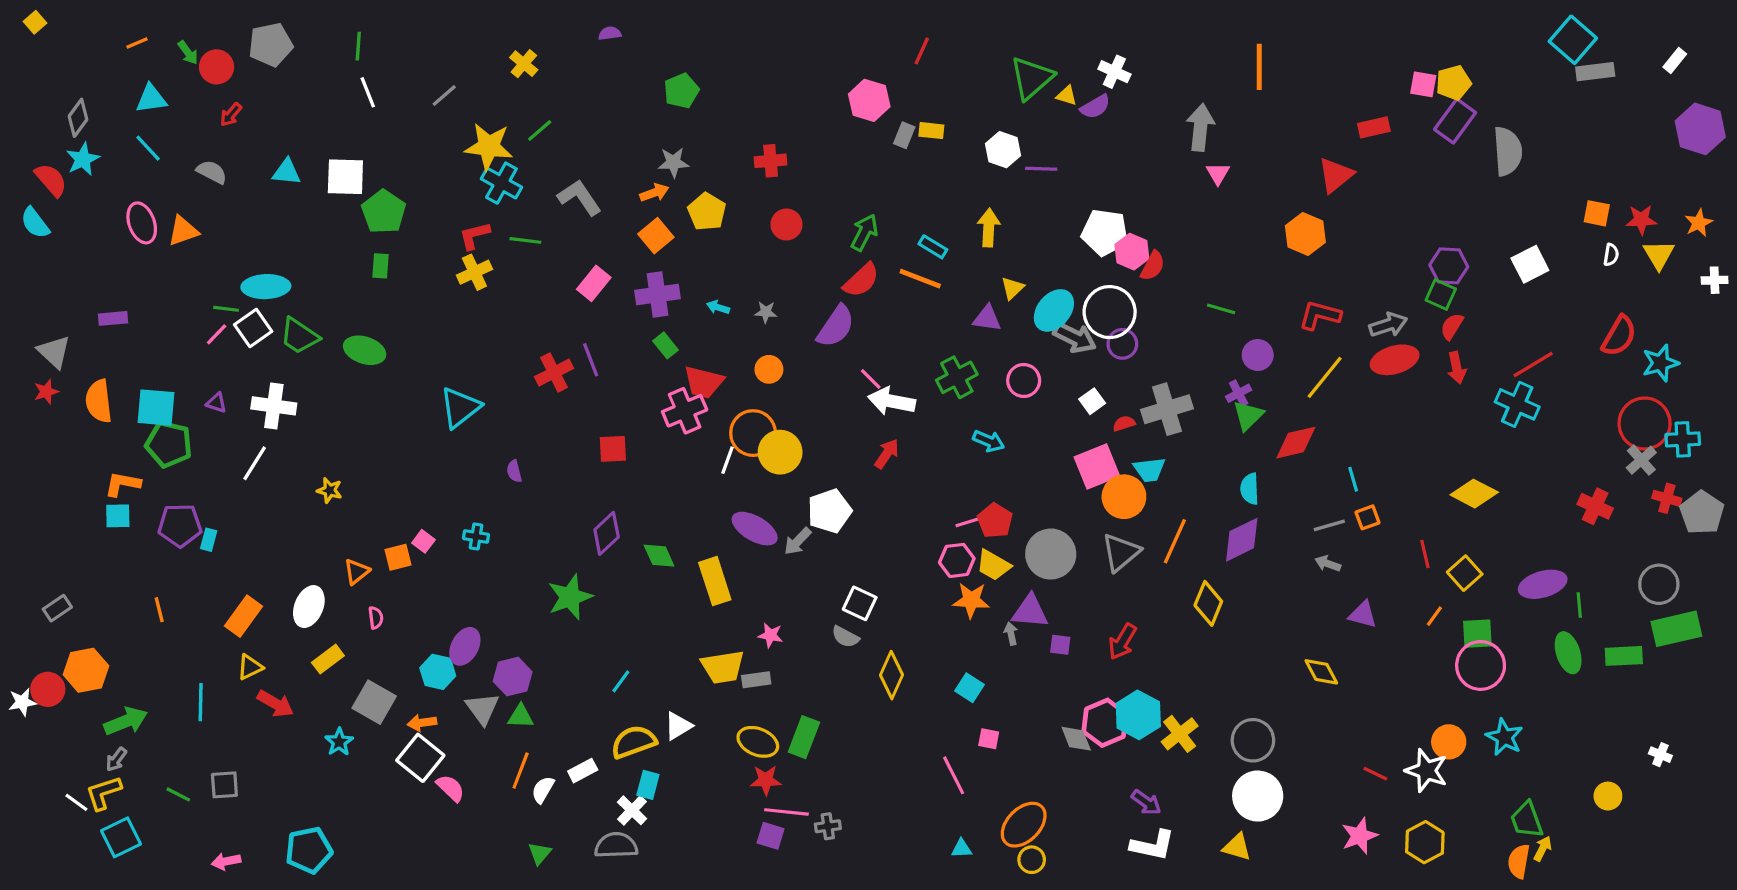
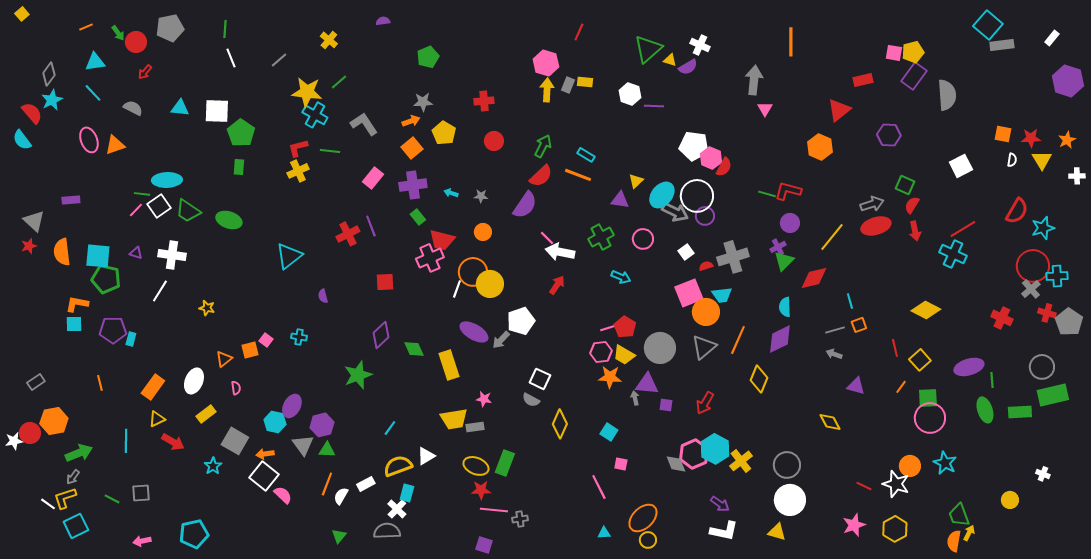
yellow arrow: (989, 228) -> (547, 90), moved
purple hexagon: (1449, 266) -> (889, 135), moved
red L-shape: (1320, 315) -> (788, 191), moved
purple square: (771, 836) -> (484, 545), moved

